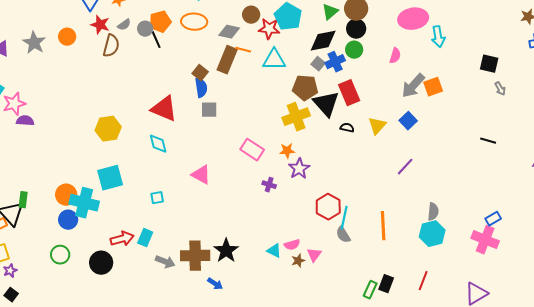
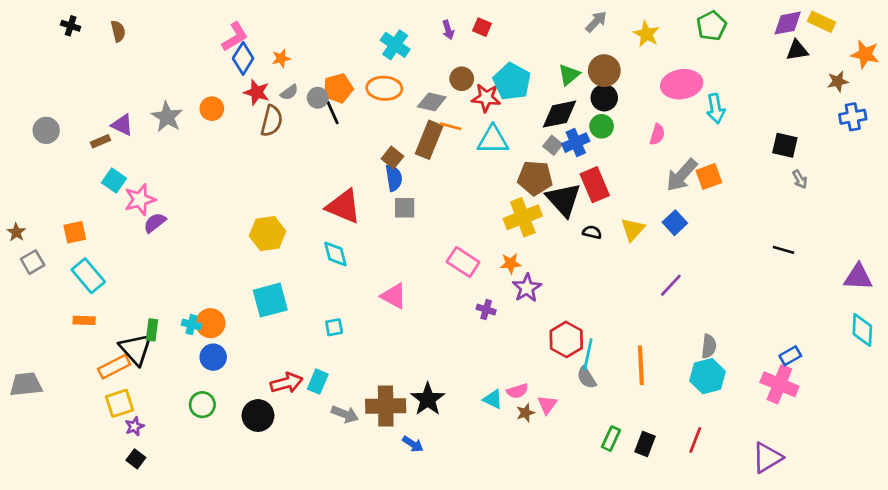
purple semicircle: (25, 121) -> (155, 223), turned -42
cyan cross: (84, 203) -> (191, 325), moved, size x0.5
green rectangle: (370, 290) -> (611, 439), moved

